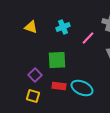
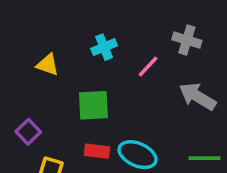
yellow triangle: (31, 27) -> (48, 65), moved
purple square: (35, 75) -> (28, 132), moved

